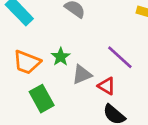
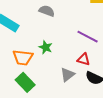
gray triangle: (82, 75) -> (67, 75), moved
green rectangle: (42, 99) -> (25, 82), moved

